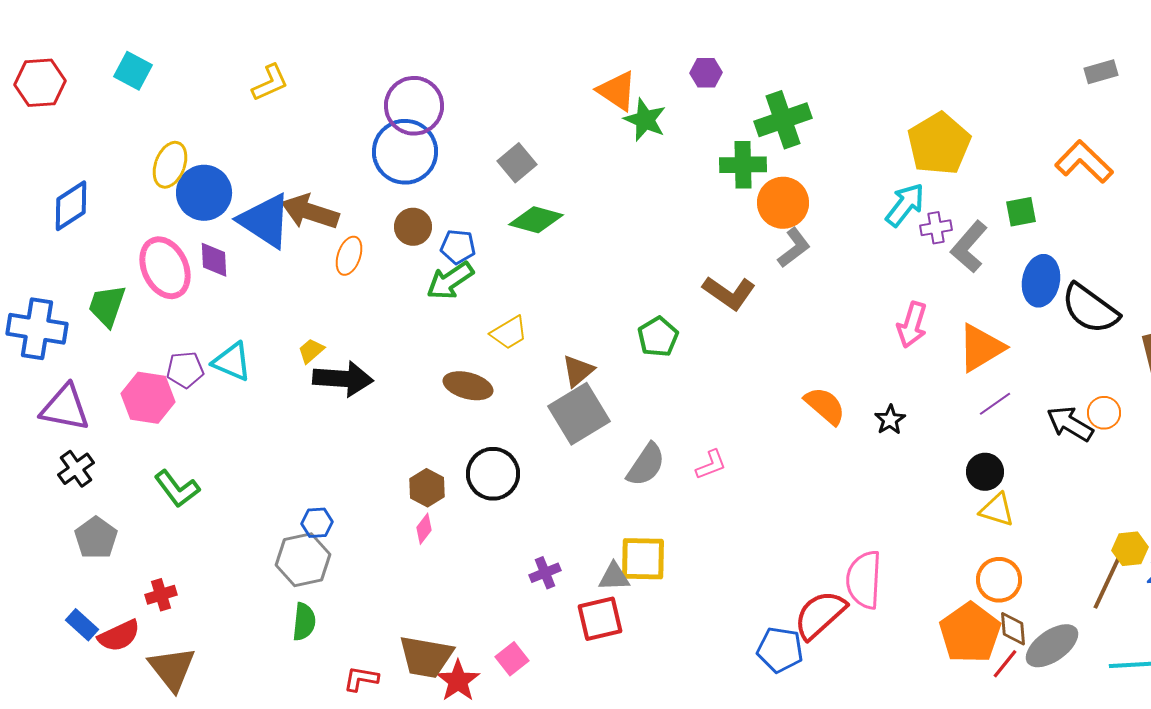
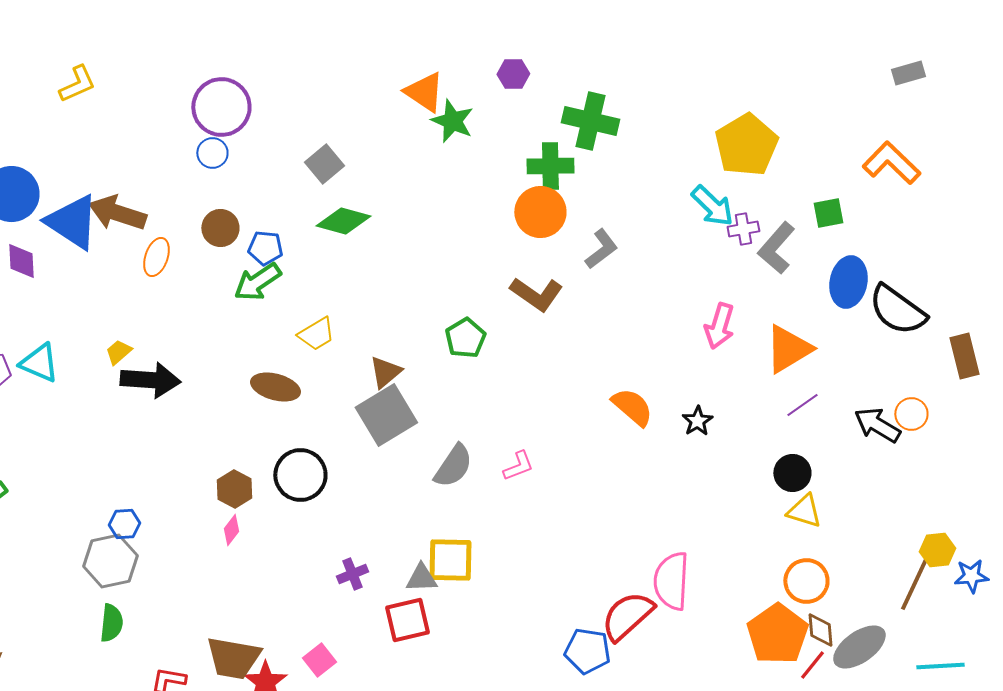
green cross: (783, 120) -> (590, 121), turned 32
blue circle: (405, 152) -> (212, 153), size x0.5
orange circle: (783, 203) -> (540, 212), moved
cyan arrow: (905, 205) -> (712, 206), turned 96

